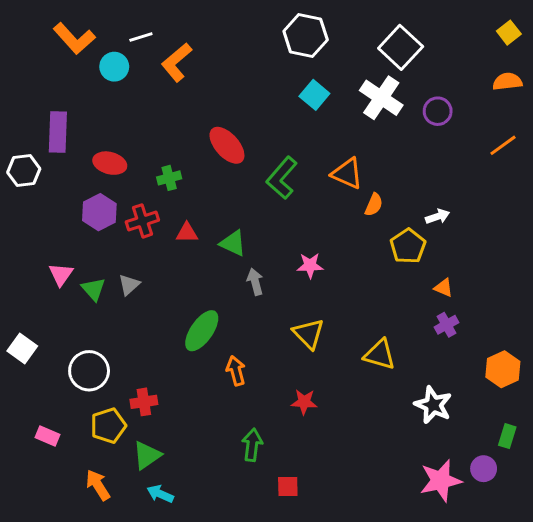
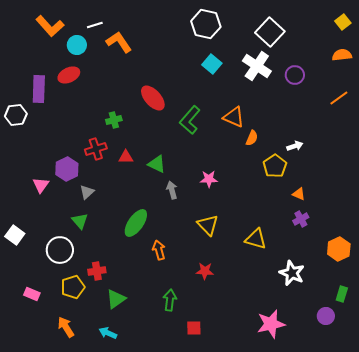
orange L-shape: (177, 62) -> (119, 42), turned 96
red ellipse: (110, 163) -> (69, 75), moved, turned -40
purple hexagon: (99, 212) -> (67, 169), moved
green triangle: (93, 289) -> (80, 221), moved
green triangle: (147, 455) -> (116, 299), moved
pink star: (441, 481) -> (271, 324), moved

